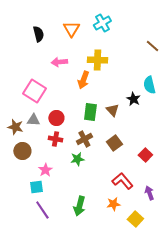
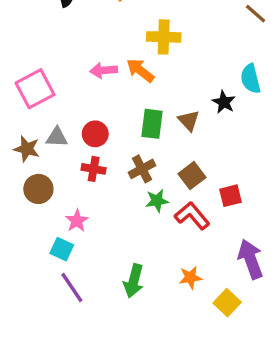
pink arrow: (59, 62) -> (104, 70), moved
orange arrow: (83, 80) -> (140, 70), turned 108
pink square: (34, 91) -> (35, 89), moved, turned 30
red square: (145, 155) -> (230, 196), moved, turned 32
green star: (77, 159) -> (157, 201), moved
red L-shape: (122, 181) -> (192, 216), moved
cyan square: (36, 187) -> (62, 249), turned 32
purple arrow: (149, 193) -> (251, 259), size x1.6

